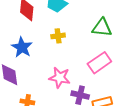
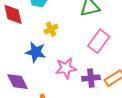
blue star: (22, 47) -> (36, 52), moved

